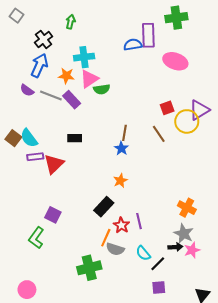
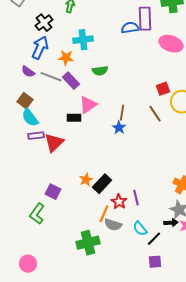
pink triangle: (89, 79) -> (88, 105), moved
brown square: (13, 138) -> (25, 101), moved
orange star: (120, 181) -> (86, 180), moved

